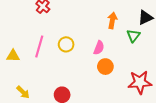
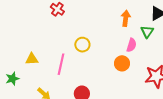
pink line: (39, 46) -> (61, 64), moved
pink semicircle: (99, 48) -> (131, 45), moved

